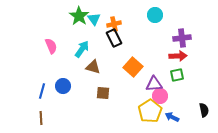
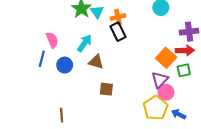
orange square: (133, 67) -> (166, 58), moved
purple triangle: (154, 84) -> (160, 80), turned -42
blue circle: (63, 86) -> (65, 65), moved
blue line: (42, 91) -> (42, 59), moved
brown line: (41, 118) -> (62, 115), moved

